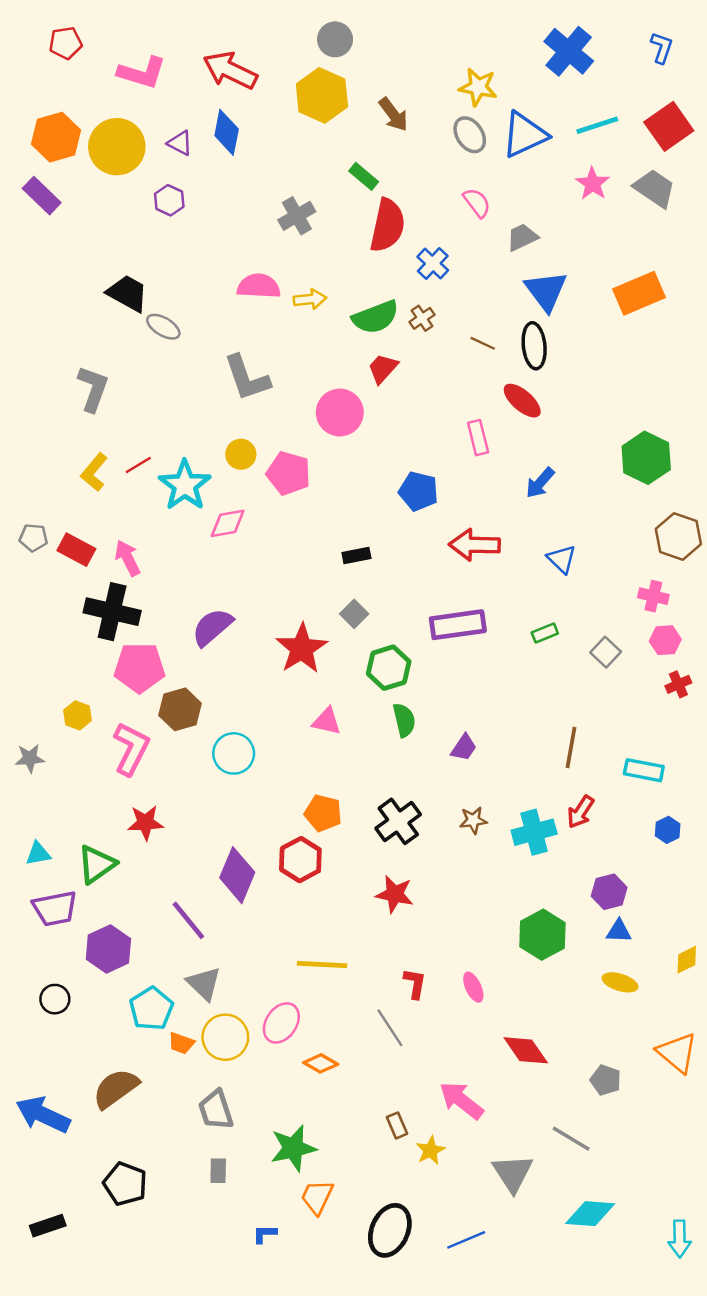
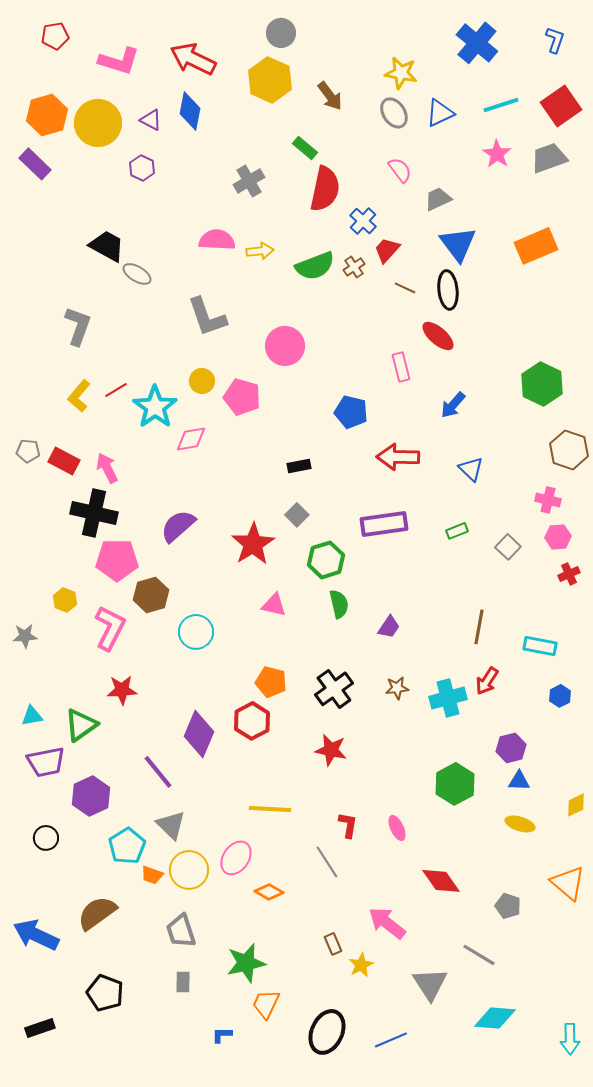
blue triangle: (525, 135) -> (440, 113), size x0.7
gray trapezoid: (655, 188) -> (549, 158), turned -54
red trapezoid: (383, 368) -> (387, 250), moved

